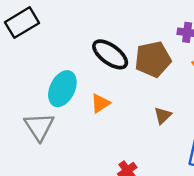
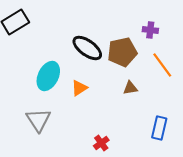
brown triangle: (163, 116) -> (130, 88), moved, turned 35
gray triangle: (39, 127) -> (38, 120), moved

